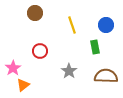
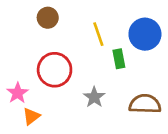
blue circle: (106, 25) -> (145, 34), size x1.5
green rectangle: (95, 47) -> (119, 59), moved
red circle: (40, 51) -> (55, 70), size x1.6

